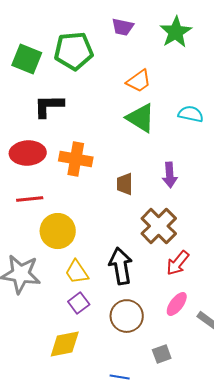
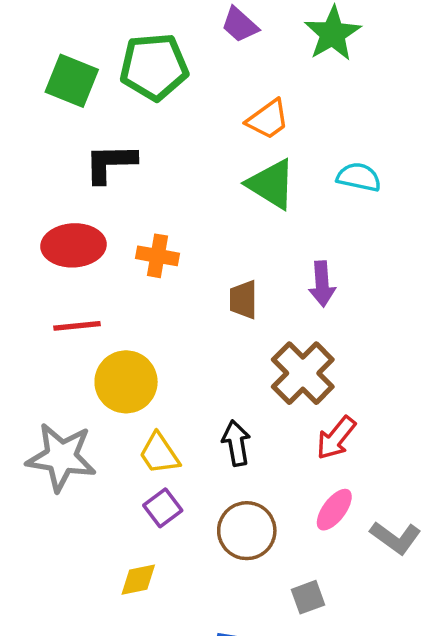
purple trapezoid: (123, 27) -> (240, 25), turned 30
orange cross: (76, 159) -> (158, 256), size x0.7
black arrow: (121, 266) -> (236, 443), size x0.7
yellow diamond: (65, 344) -> (138, 580), size x0.7

